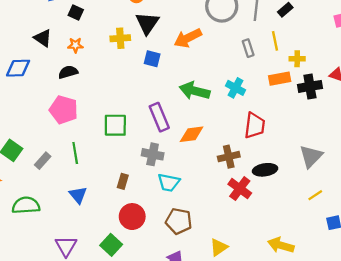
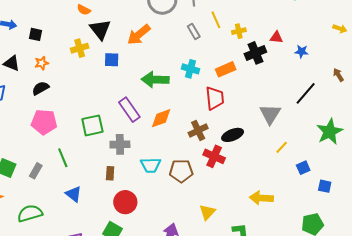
orange rectangle: (280, 79) -> (226, 69), moved
gray cross: (153, 154) -> (120, 144), moved
brown pentagon: (179, 221) -> (181, 171), moved

